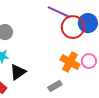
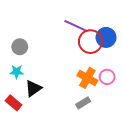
gray rectangle: (55, 86) -> (83, 103), moved

